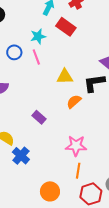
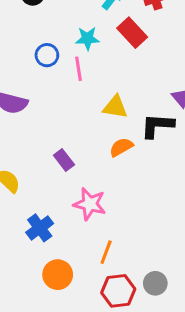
pink star: (76, 146) -> (90, 204), moved
blue cross: (21, 156) -> (40, 228), moved

